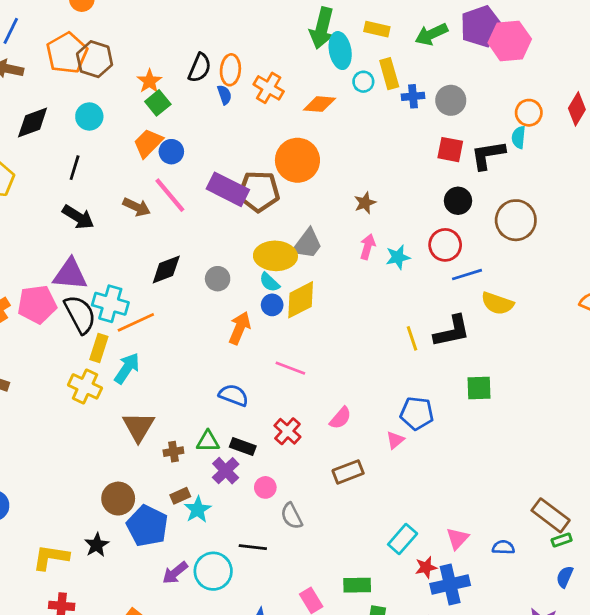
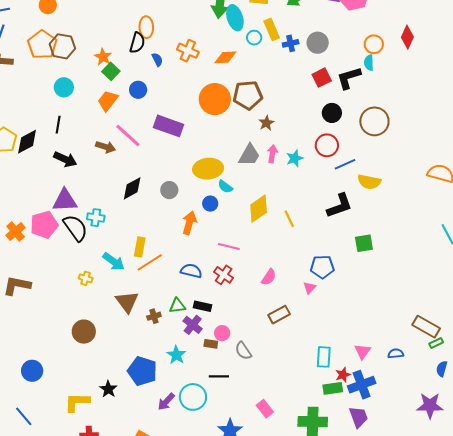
orange ellipse: (230, 70) -> (146, 27), moved
black diamond: (33, 122) -> (27, 142), moved
red square: (450, 150) -> (322, 78), turned -30
blue circle: (171, 152) -> (138, 90), moved
brown pentagon: (259, 191) -> (248, 95), moved
gray trapezoid: (307, 244) -> (249, 155), moved
cyan semicircle: (269, 282) -> (225, 187), moved
yellow diamond: (301, 300) -> (259, 209), moved
cyan cross: (110, 304) -> (96, 218), size x0.7
orange line: (136, 322) -> (150, 262), moved
yellow line: (412, 338) -> (289, 219), moved
yellow rectangle: (99, 348) -> (140, 247), moved
cyan arrow: (127, 368) -> (114, 262), turned 100
yellow cross: (85, 386) -> (86, 278), size x0.6
red cross: (287, 431) -> (224, 275), moved
brown rectangle: (180, 496) -> (211, 344), moved, turned 40
brown circle: (118, 499) -> (84, 332), moved
cyan rectangle: (403, 539) -> (324, 357), turned -30
green rectangle: (357, 585) -> (333, 388), moved

